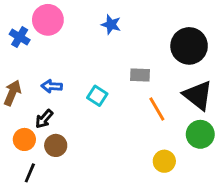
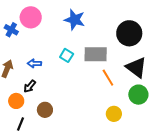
blue star: (111, 25) -> (75, 20), size x1.5
gray rectangle: (140, 75) -> (96, 54), size x1.6
cyan square: (97, 96) -> (67, 55), moved
brown circle: (56, 145) -> (45, 110), moved

